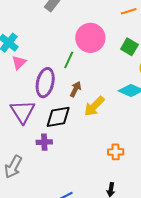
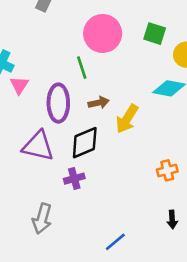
green line: (69, 60) -> (82, 68), turned -30
brown arrow: (76, 89) -> (99, 103), turned 63
purple triangle: (23, 112) -> (38, 146), turned -32

